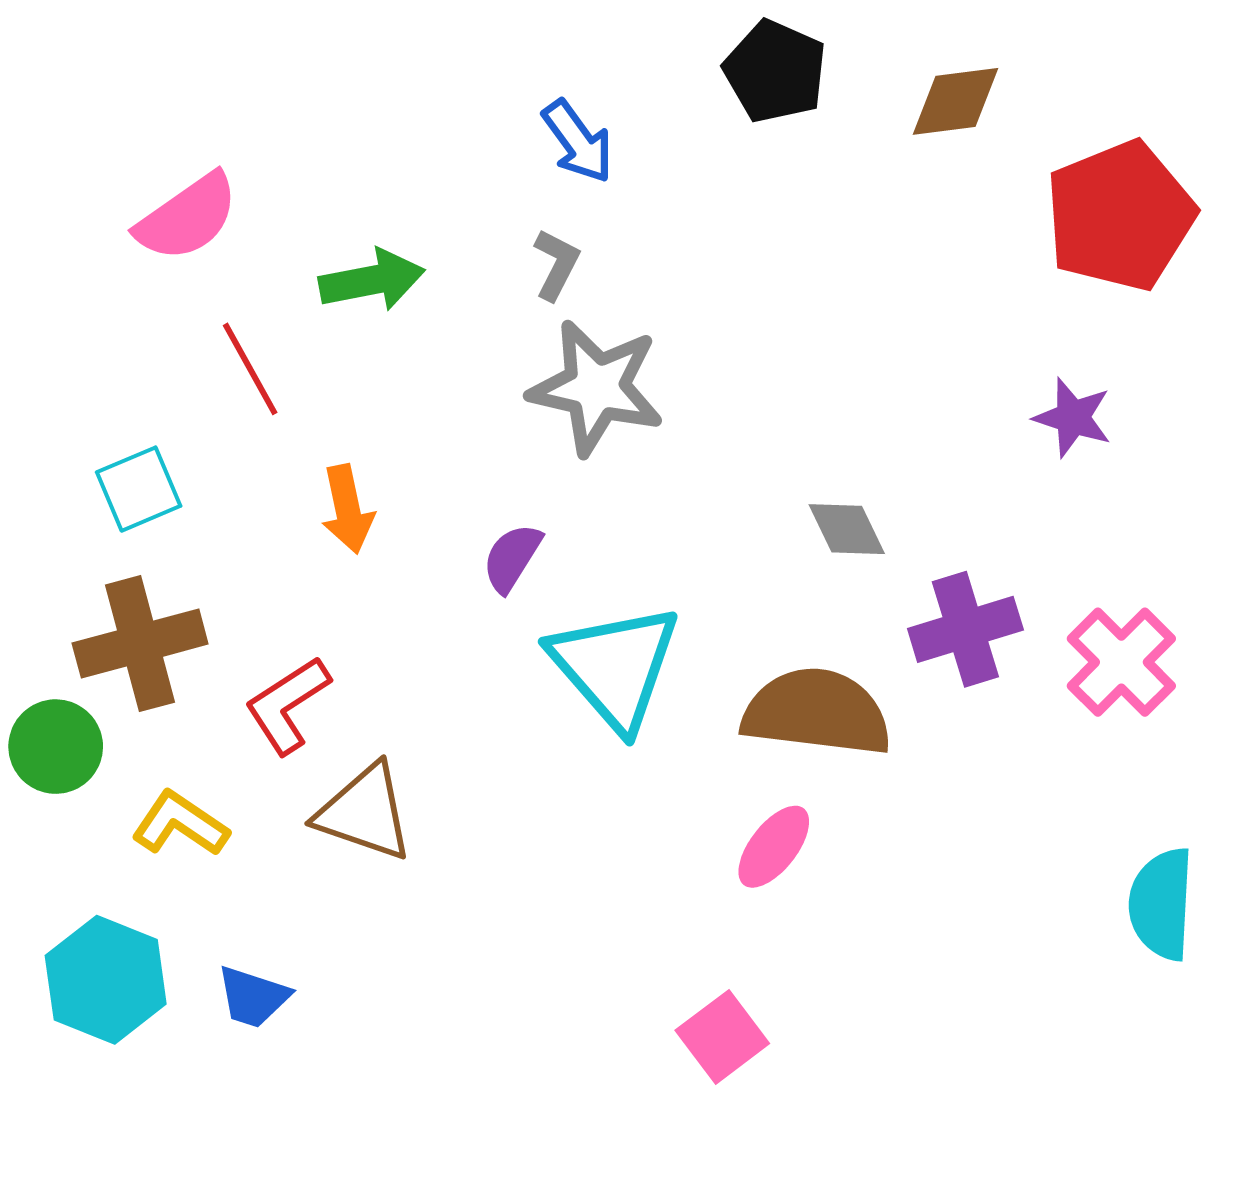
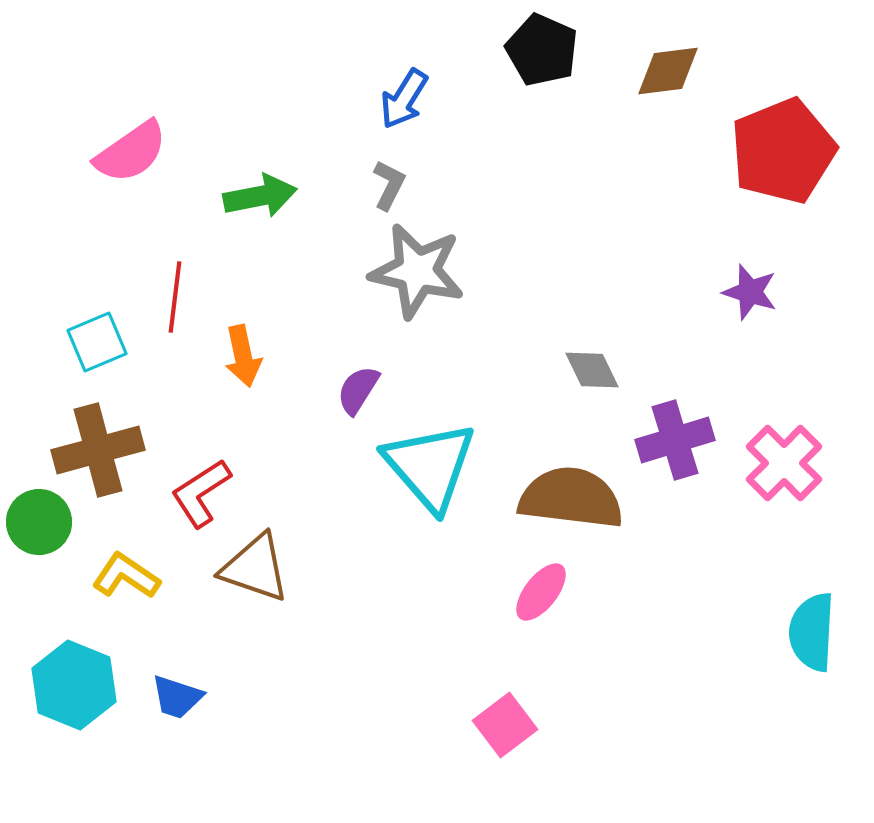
blue arrow: (578, 141) -> (404, 99), turned 68
red line: (250, 369) -> (175, 297), moved, turned 36

